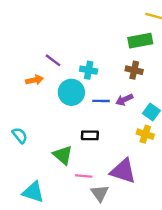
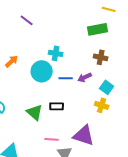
purple line: (53, 60) -> (27, 20), moved
brown cross: (134, 70) -> (101, 57), moved
orange arrow: (34, 80) -> (12, 61), turned -32
green triangle: (63, 155) -> (35, 112), moved

